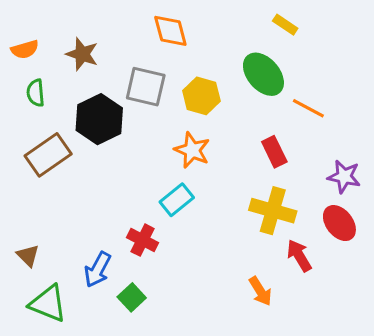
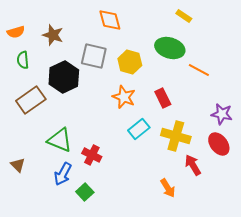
green ellipse: (263, 74) -> (170, 48), turned -32
red rectangle: (274, 152) -> (163, 98), moved
cyan rectangle: (177, 200) -> (139, 129), moved
green triangle: (48, 304) -> (60, 140), moved

